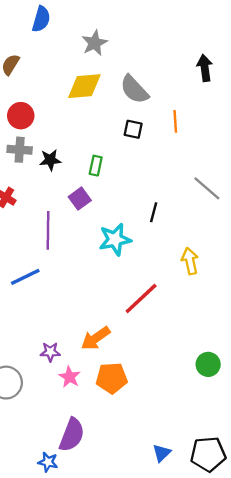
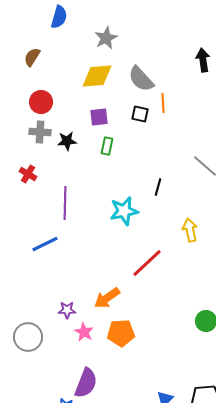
orange line: (175, 121) -> (163, 103), moved
purple square: (80, 199) -> (99, 117), moved, turned 30

